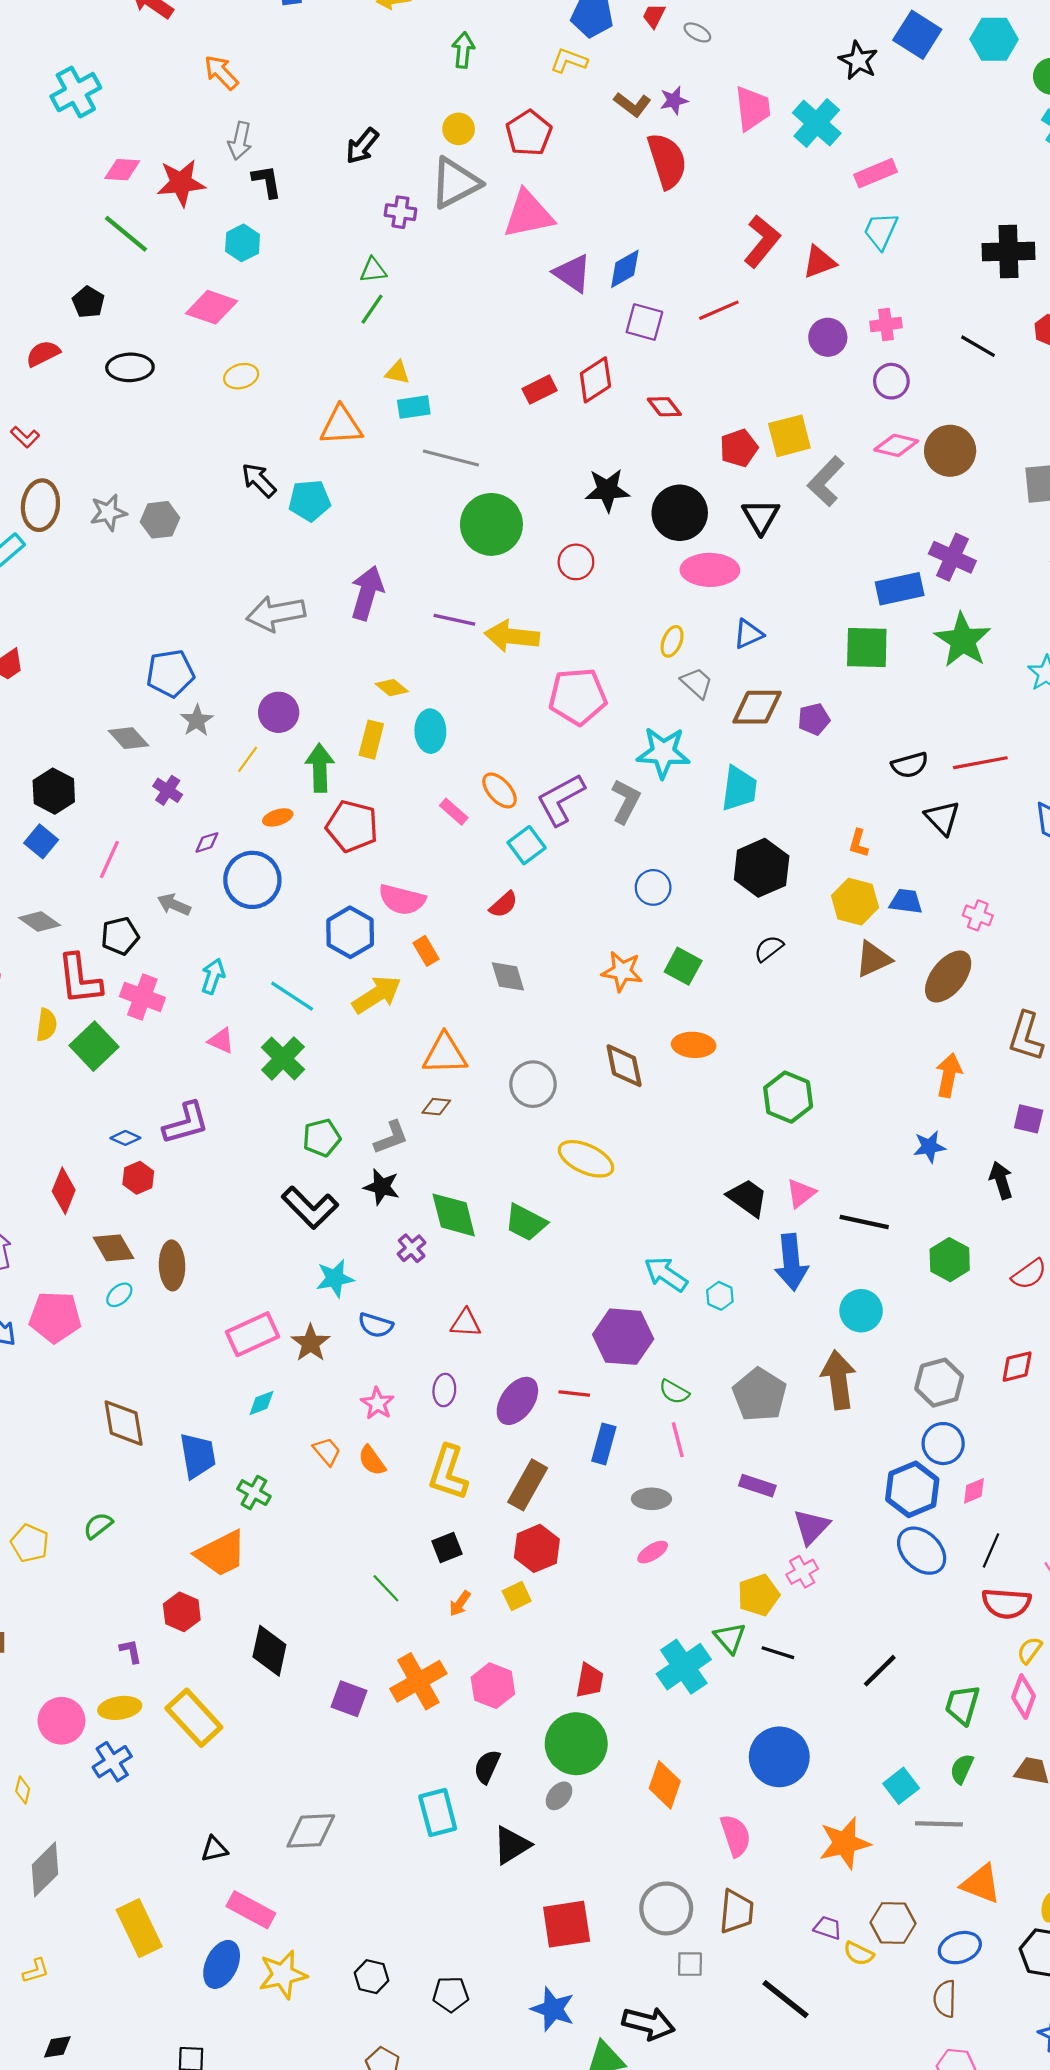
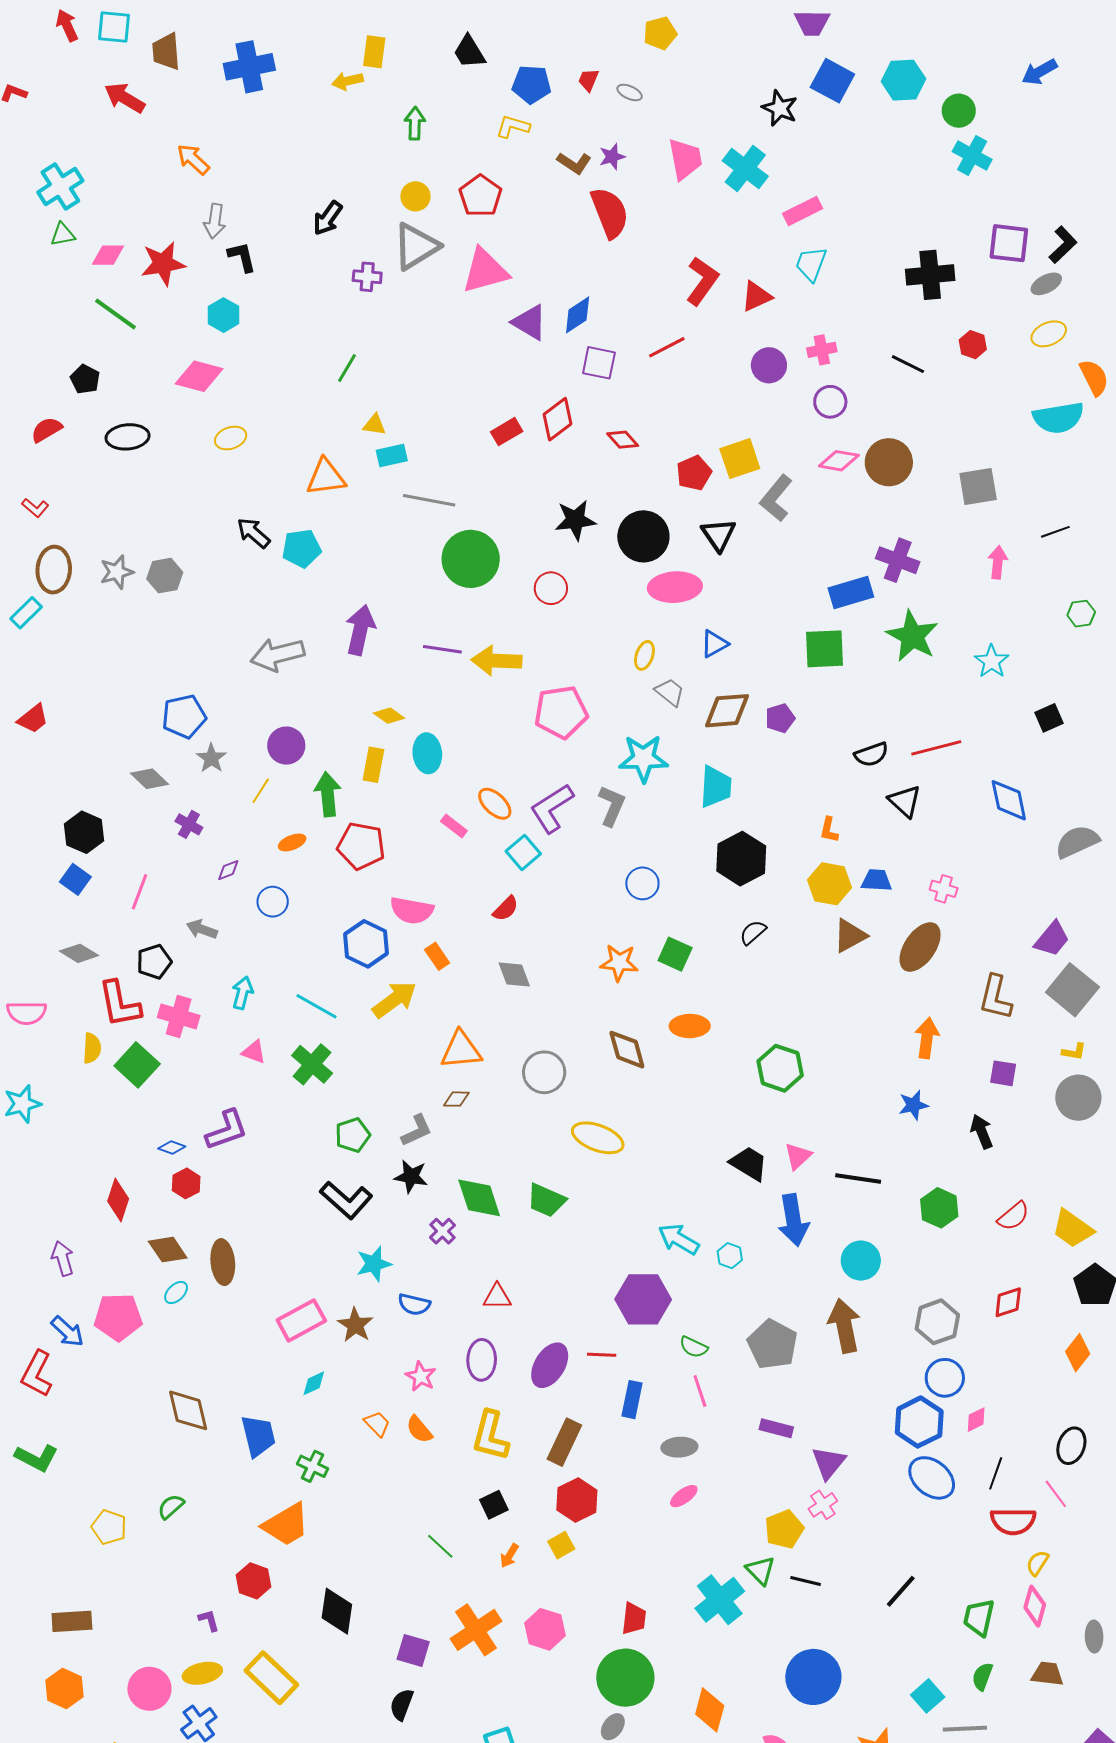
green triangle: (373, 270) -> (63, 234), moved
blue circle: (252, 880) -> (273, 902), size x0.6
purple ellipse: (444, 1390) -> (482, 1360), size x1.4
black semicircle: (487, 1767) -> (402, 1705), moved

